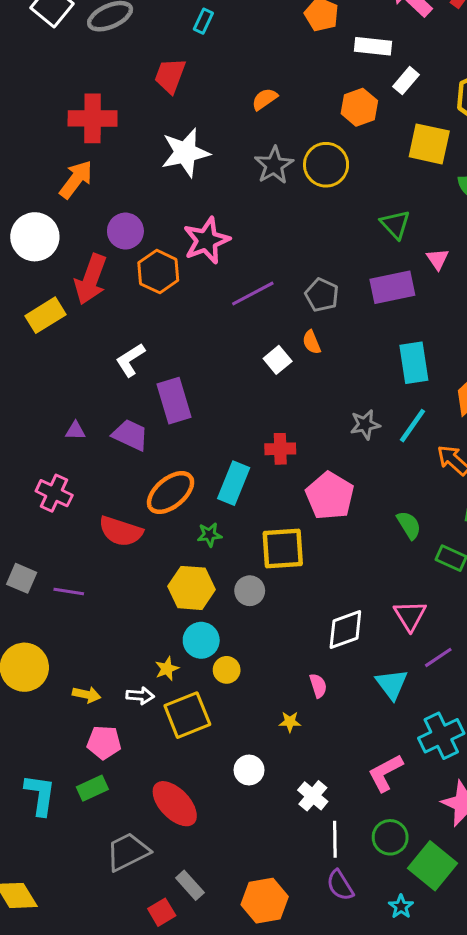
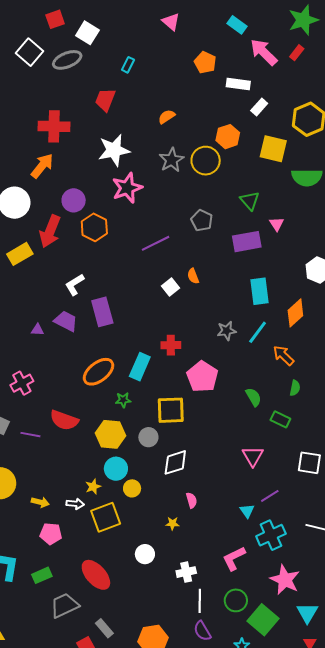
orange hexagon: (359, 107) -> (228, 137), moved
pink star: (206, 240) -> (127, 188), moved
gray pentagon: (322, 295) -> (202, 220), moved
purple trapezoid: (130, 435) -> (66, 321), moved
pink cross: (54, 493) -> (22, 383), moved, turned 35
red semicircle: (121, 531) -> (64, 420), moved
white diamond: (345, 629) -> (175, 462), moved
purple line: (438, 657) -> (270, 496), moved
cyan triangle: (392, 684) -> (247, 511), moved, size x0.7
green rectangle: (92, 788) -> (42, 575), moved
white cross: (313, 796) -> (186, 572), turned 36

